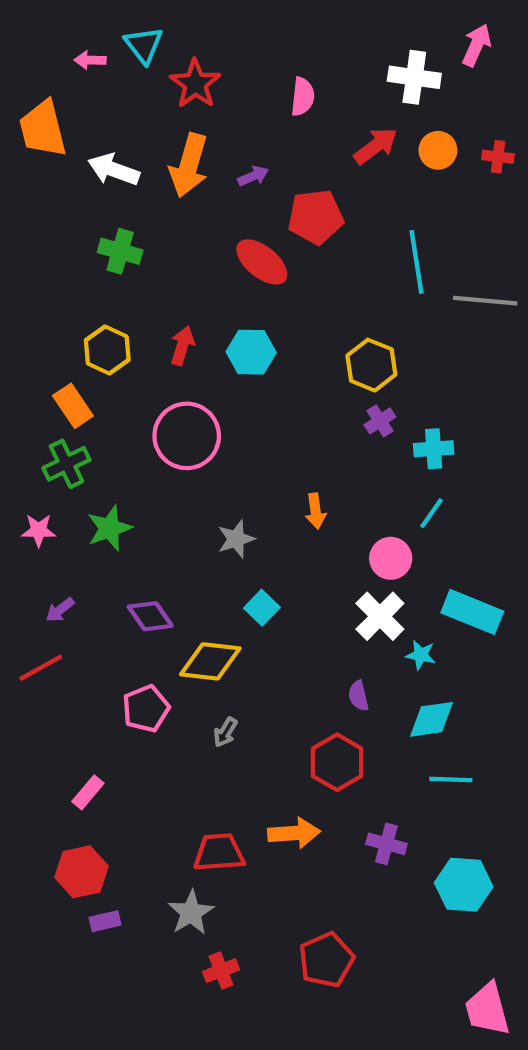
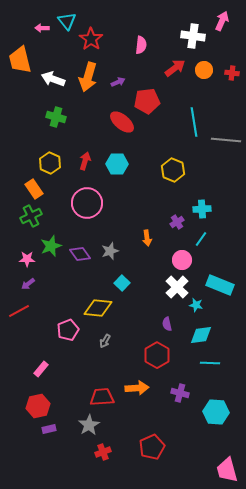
purple cross: (380, 421) -> (177, 222), moved
pink star: (39, 530) -> (27, 259), moved
purple diamond: (150, 616) -> (80, 254), moved

